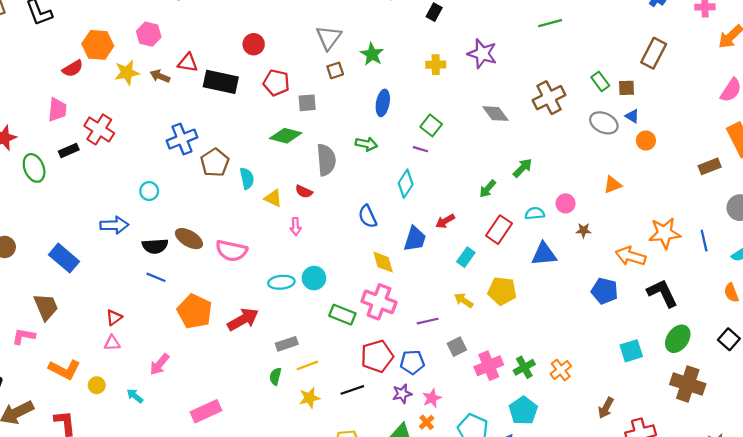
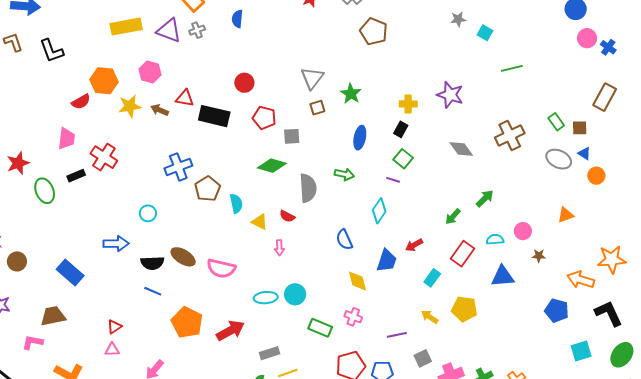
black rectangle: (434, 12) -> (401, 129), moved
pink cross: (379, 302) -> (353, 317), size x0.6
brown trapezoid: (46, 307) -> (53, 316), turned -80
cyan square: (631, 351) -> (581, 351), moved

